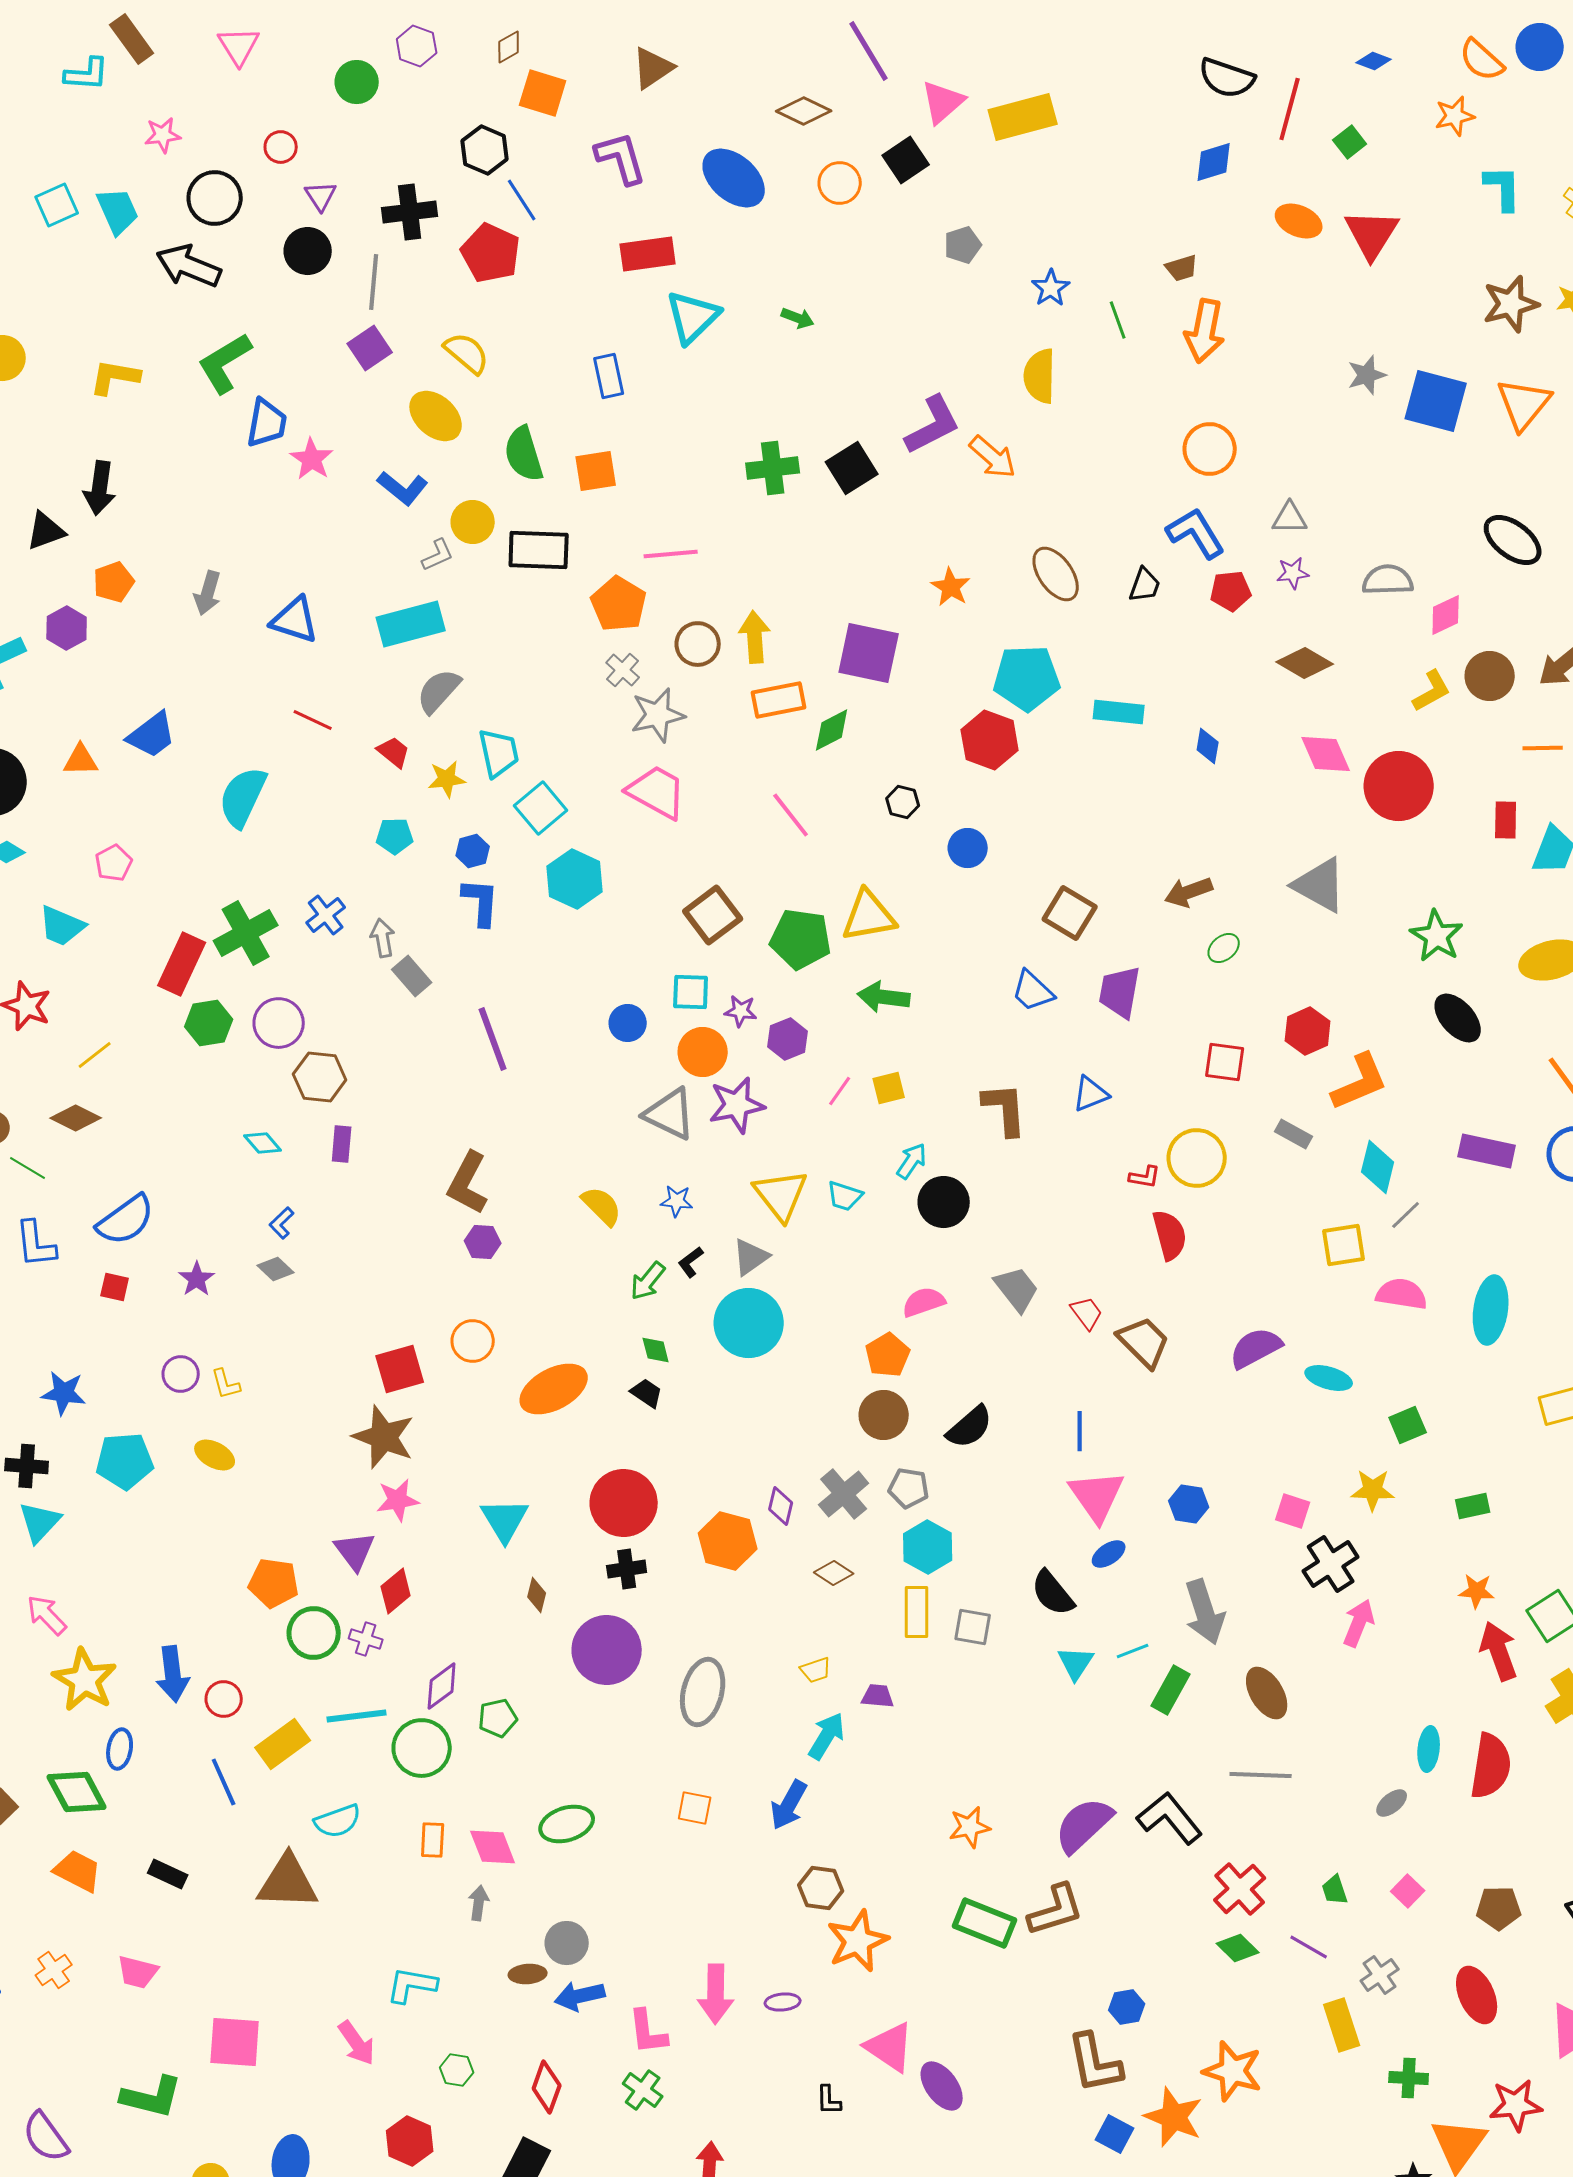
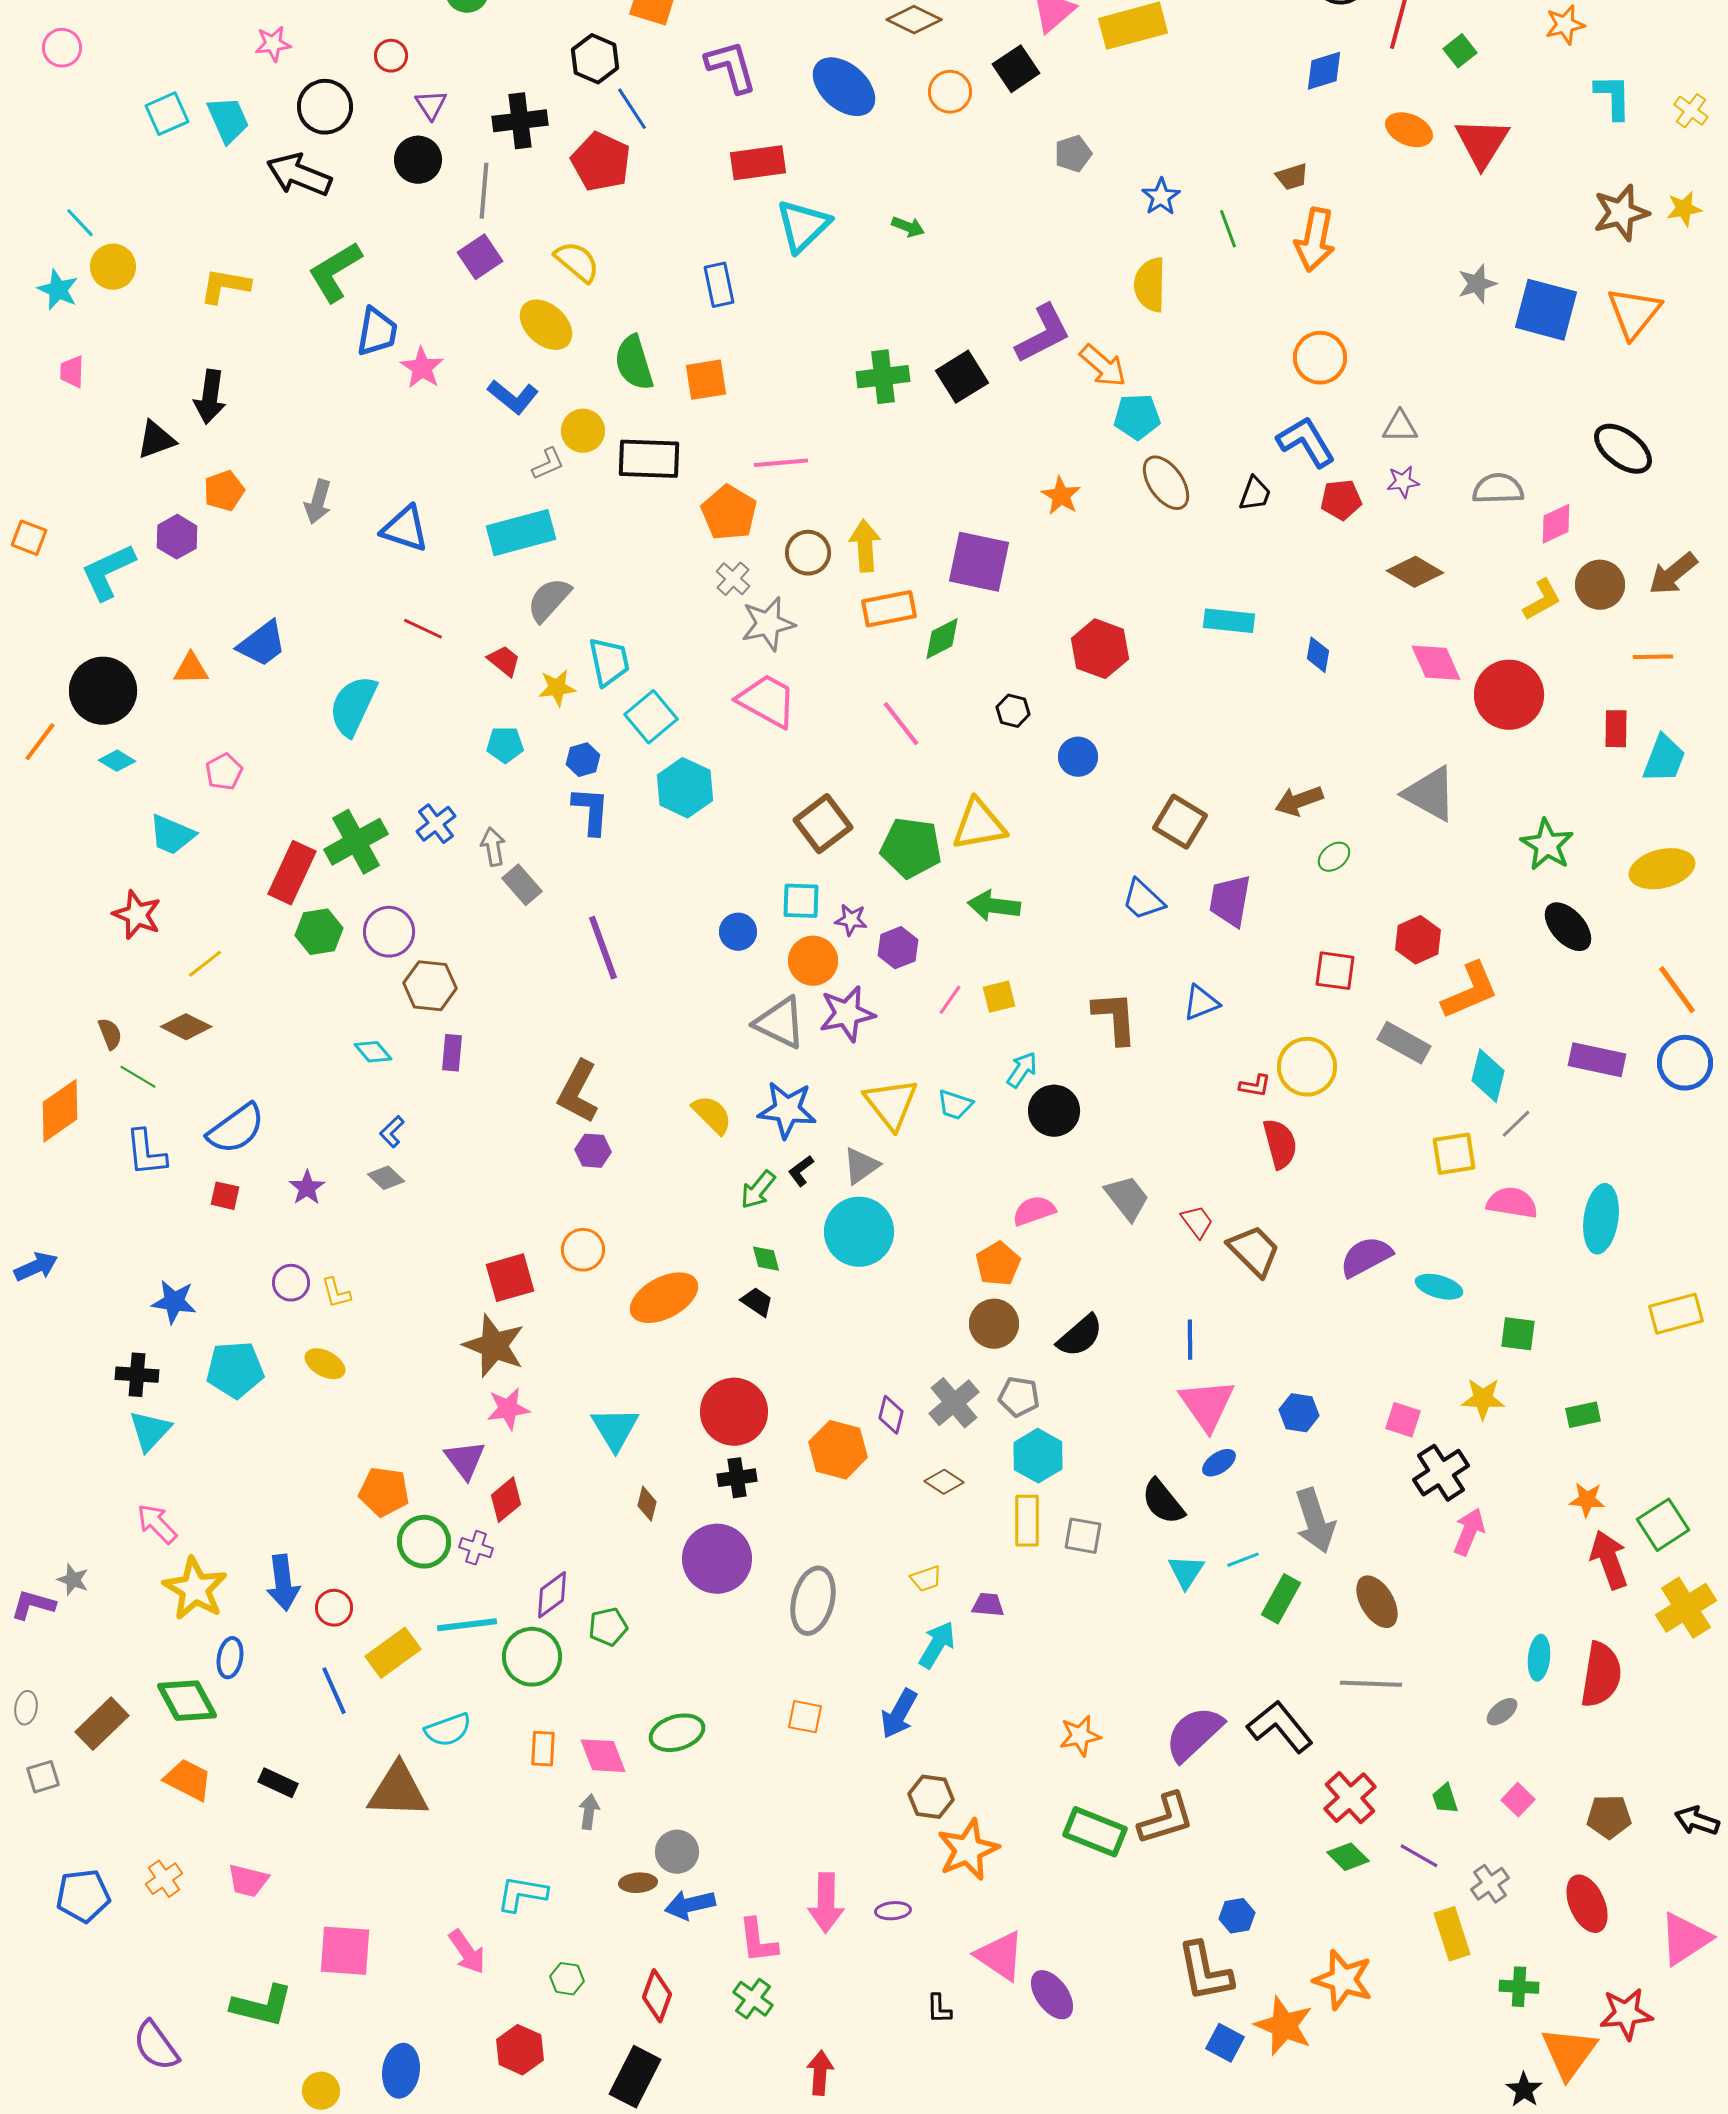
cyan pentagon: (1027, 678) -> (1137, 417), moved, size x0.7
gray rectangle: (1294, 1134) -> (1404, 1043), size x1.4
blue star: (677, 1201) -> (787, 1110), size x1.8
green square: (1408, 1425) -> (1518, 1334), turned 30

